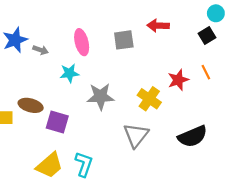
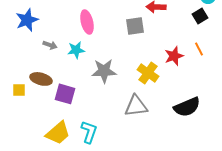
gray square: (124, 40) -> (135, 26), moved
gray arrow: (41, 50) -> (50, 45), moved
gray triangle: (136, 135) -> (136, 106), turned 45

